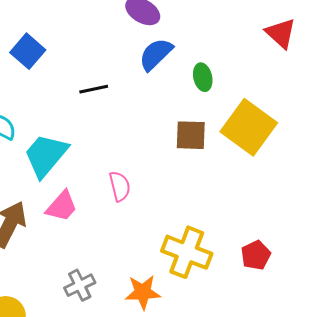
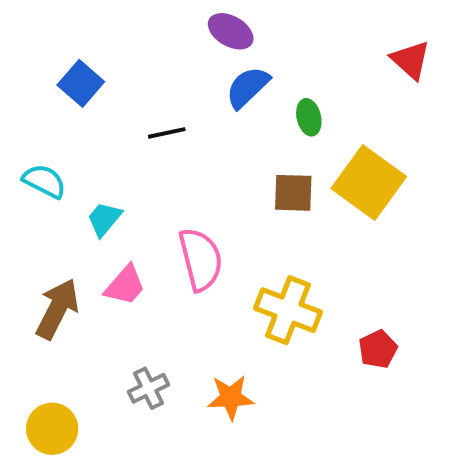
cyan trapezoid: (46, 155) -> (104, 219), size x0.6
pink semicircle: (120, 186) -> (201, 259), size x1.6
yellow cross: (187, 252) -> (288, 310), moved

